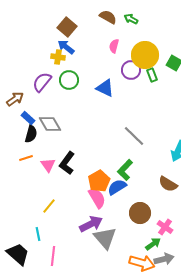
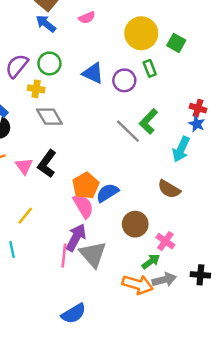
pink semicircle: (114, 46) -> (87, 18), moved, turned -128
yellow cross: (58, 57) -> (36, 89), moved
purple circle: (131, 70) -> (124, 80), moved
green rectangle: (152, 75) -> (150, 68), moved
gray diamond: (50, 124) -> (49, 117), moved
green L-shape: (125, 170) -> (148, 121), moved
purple arrow: (91, 224) -> (76, 237), turned -35
pink line: (53, 256) -> (64, 256), moved

